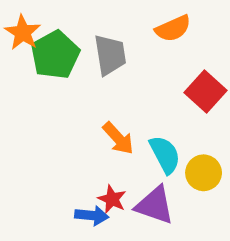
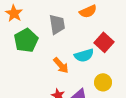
green pentagon: (55, 55) -> (26, 40), moved
cyan semicircle: (165, 154) -> (84, 55), moved, turned 102

